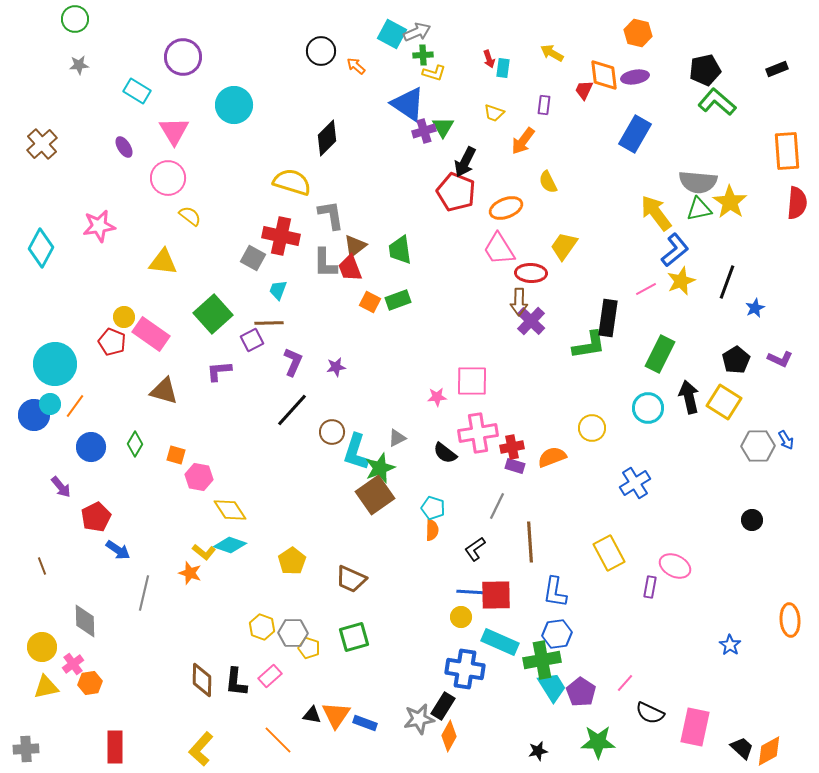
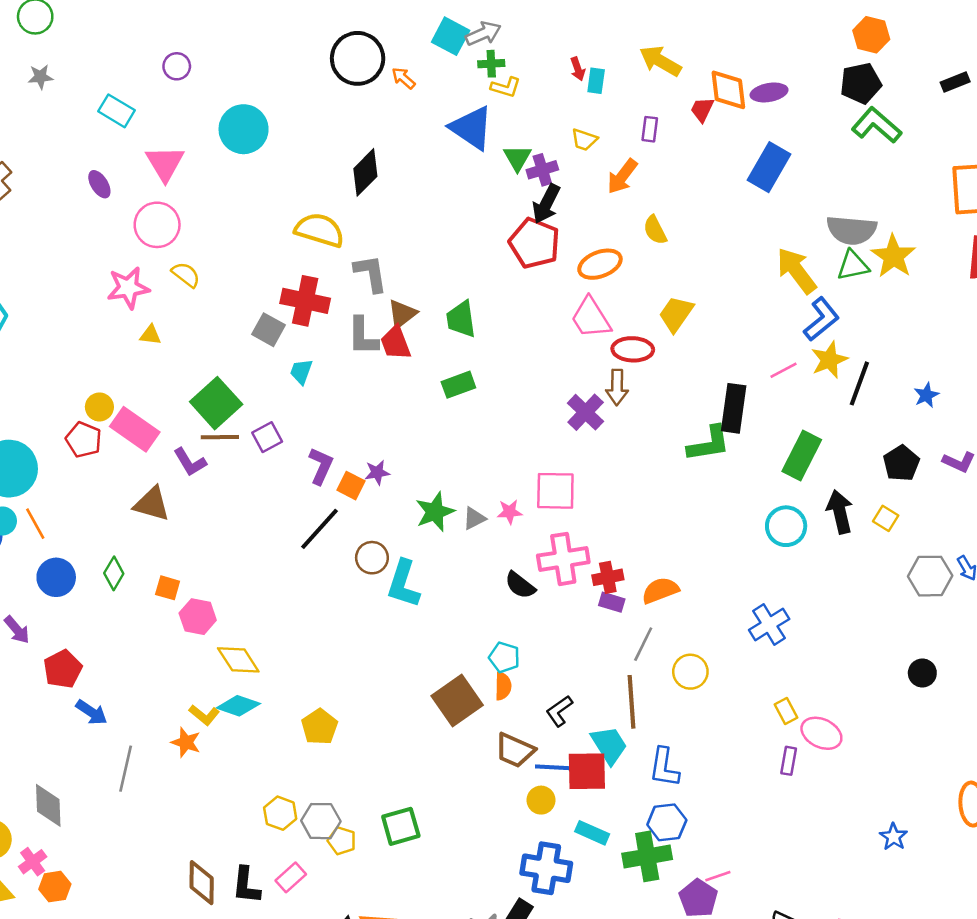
orange hexagon: (638, 33) -> (871, 35), moved
black circle: (321, 51) -> (358, 58), size x1.4
yellow arrow: (552, 53) -> (660, 61), size x1.4
purple circle: (183, 57) -> (177, 66), size x0.6
purple cross: (424, 131) -> (542, 170), moved
pink star: (99, 226) -> (128, 288), moved
yellow triangle: (163, 262) -> (151, 335), size x0.6
black line: (727, 282) -> (859, 383), moved
orange square: (370, 302) -> (351, 486), moved
purple cross: (531, 321) -> (586, 412), moved
brown line: (269, 323) -> (220, 437), moved
purple L-shape: (219, 371) -> (190, 462), moved, turned -116
yellow square: (724, 402) -> (886, 518), size x0.6
orange line: (75, 406) -> (35, 524), turned -65
yellow circle: (592, 428) -> (690, 672), moved
gray triangle: (397, 438) -> (474, 518), moved
green star: (380, 468) -> (435, 512), moved
brown square: (375, 495) -> (457, 701), moved
gray line: (497, 506) -> (643, 644), moved
yellow rectangle: (609, 553) -> (786, 711), moved, size x0.6
brown trapezoid: (351, 579) -> (515, 750), moved
cyan rectangle: (500, 642) -> (592, 833), size x0.7
pink line: (625, 683) -> (718, 876), moved, turned 30
cyan trapezoid: (552, 687) -> (609, 745), moved

